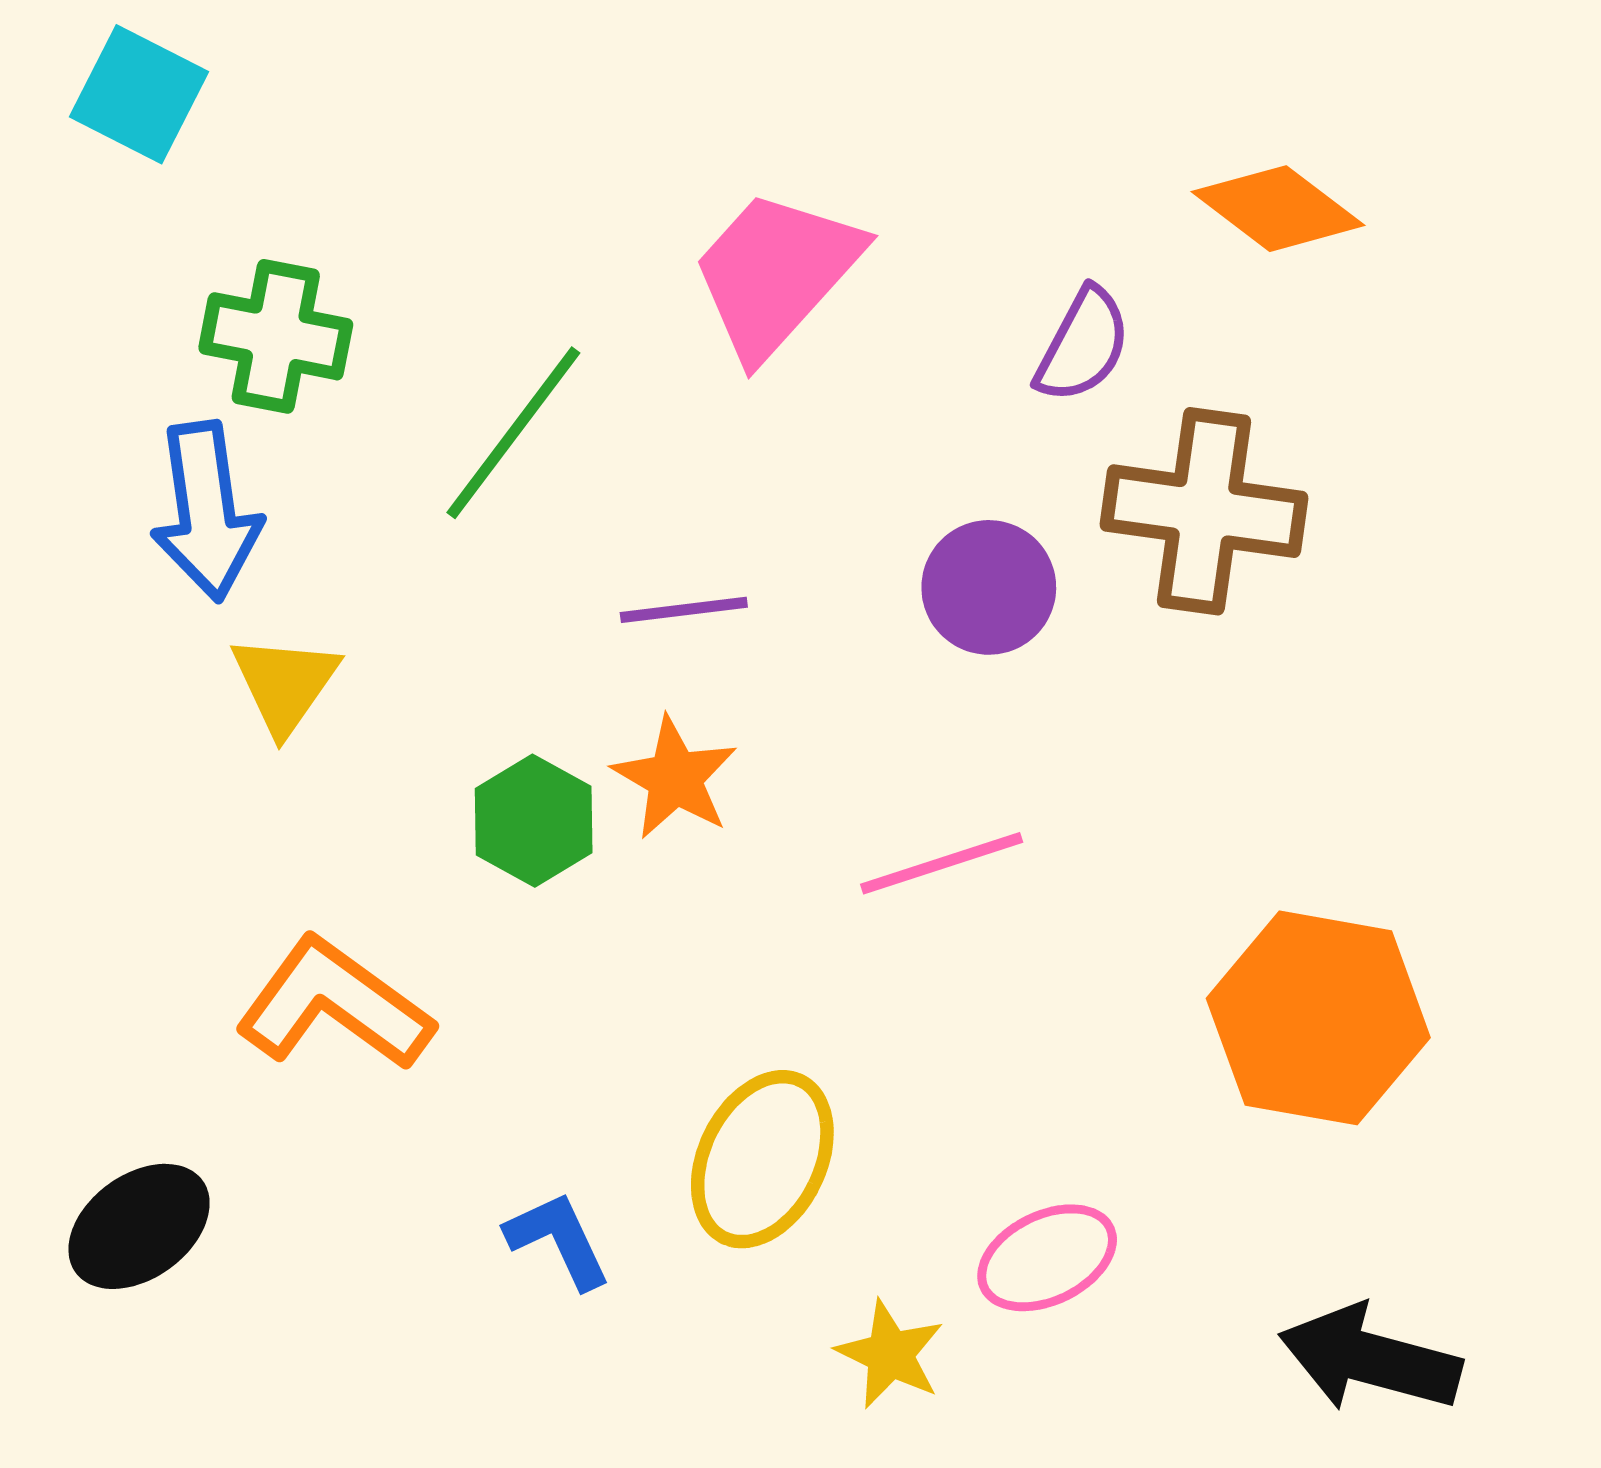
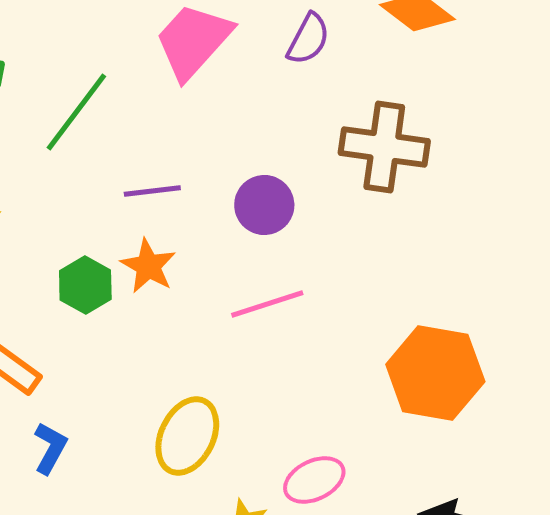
purple semicircle: (1083, 345) -> (308, 39), moved
purple circle: (989, 587) -> (264, 205), moved
blue L-shape: (558, 1240) -> (50, 448), moved, turned 54

